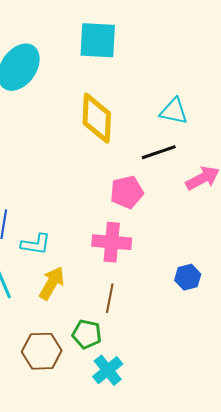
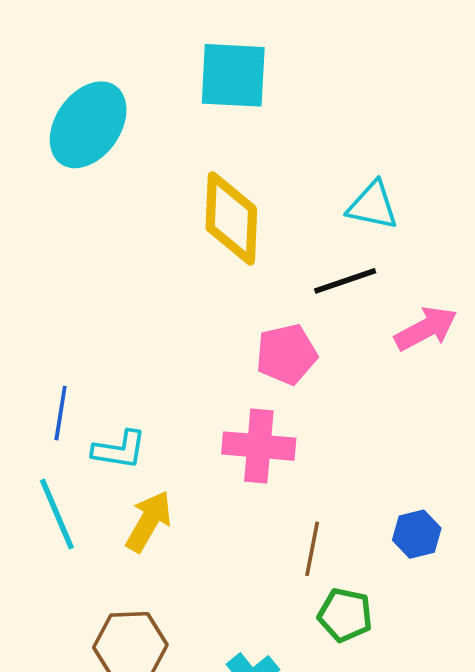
blue hexagon: (188, 277) -> (417, 534), moved
brown line: (110, 298) -> (312, 549), moved
green pentagon: (87, 334) -> (345, 615), moved

